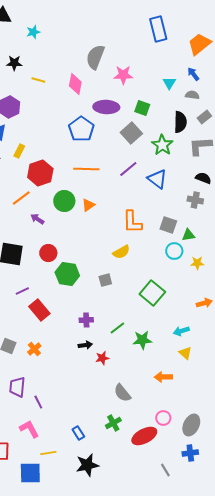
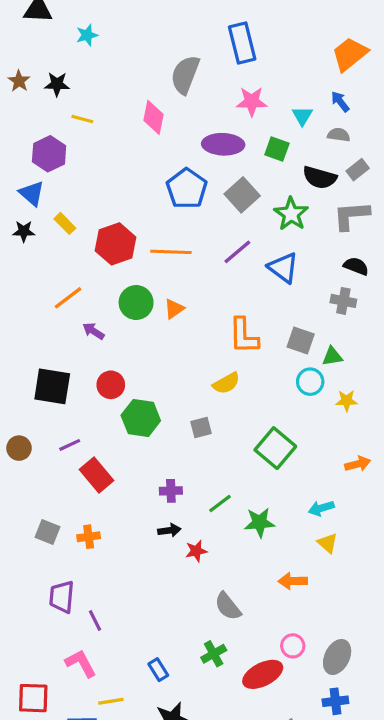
blue rectangle: (158, 29) -> (242, 43), moved
pink star: (123, 75) -> (252, 102), moved
yellow line: (38, 80) -> (82, 119), moved
purple ellipse: (106, 107) -> (223, 144), moved
green square: (142, 108) -> (277, 149), moved
black semicircle: (180, 122) -> (320, 178), turned 105
blue pentagon: (81, 129) -> (187, 189), moved
yellow rectangle: (19, 151) -> (65, 223), turned -72
red hexagon: (40, 173) -> (116, 244), moved
orange cross: (34, 349) -> (89, 537), turned 32

